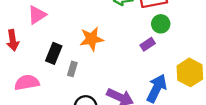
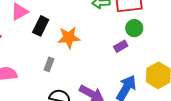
black rectangle: (54, 53) -> (41, 26), moved

